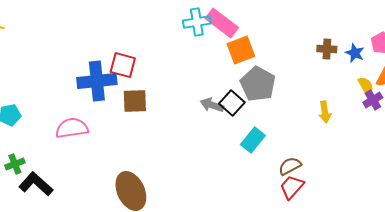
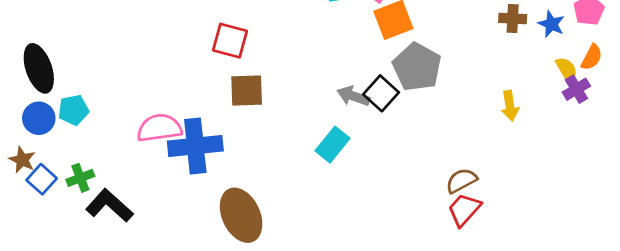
blue cross: (97, 81) -> (195, 146), moved
cyan rectangle: (253, 140) -> (333, 145), moved

